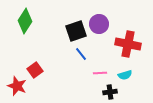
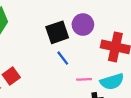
cyan semicircle: (125, 75) -> (112, 82), size x1.5

